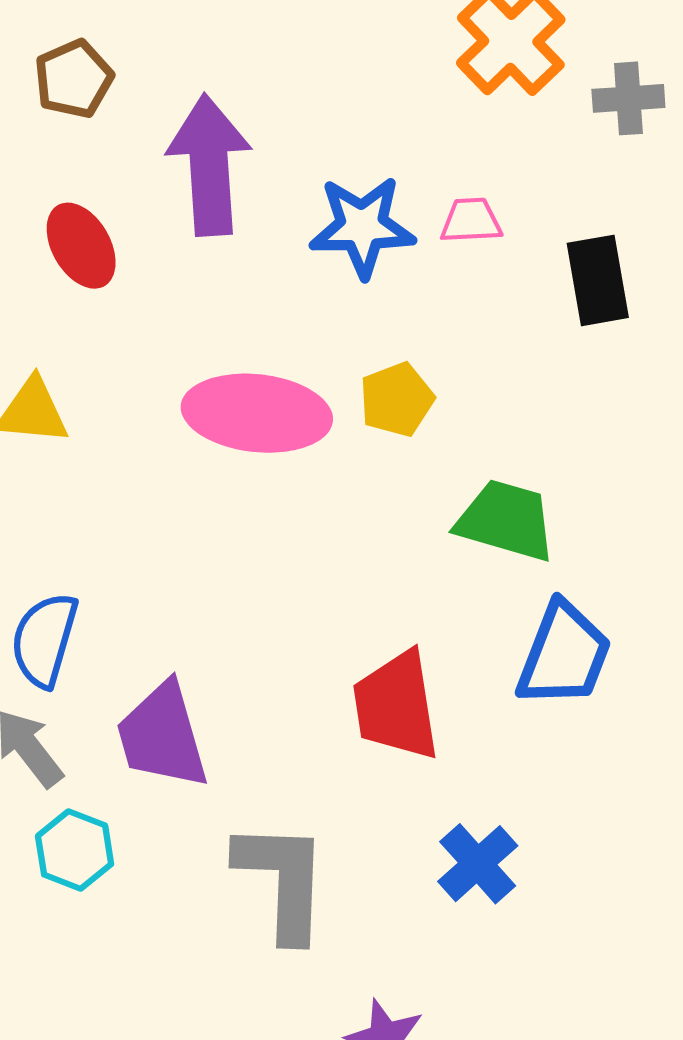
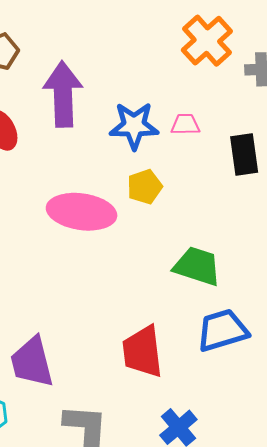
yellow pentagon: (397, 400) -> (145, 187), moved
blue trapezoid: (564, 655) -> (222, 330), turned -130

